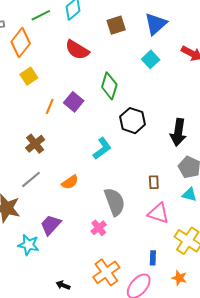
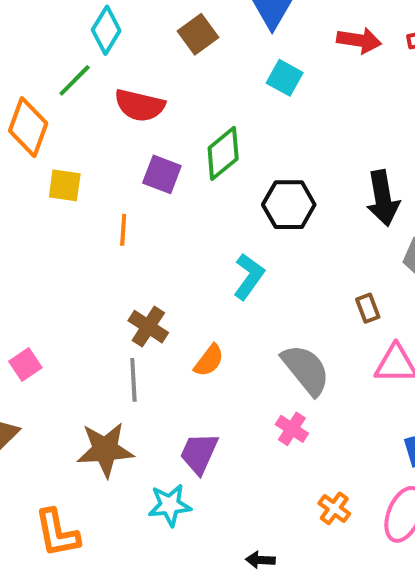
green line: (41, 15) -> (75, 80), moved
yellow square: (29, 76) -> (65, 185), turned -30
green diamond: (109, 86) -> (223, 153), turned 52
purple square: (74, 102) -> (162, 174), moved
brown cross: (35, 144) -> (148, 327), moved
gray line: (31, 179) -> (133, 380), turned -35
orange cross: (106, 272) -> (334, 508), size x0.6

